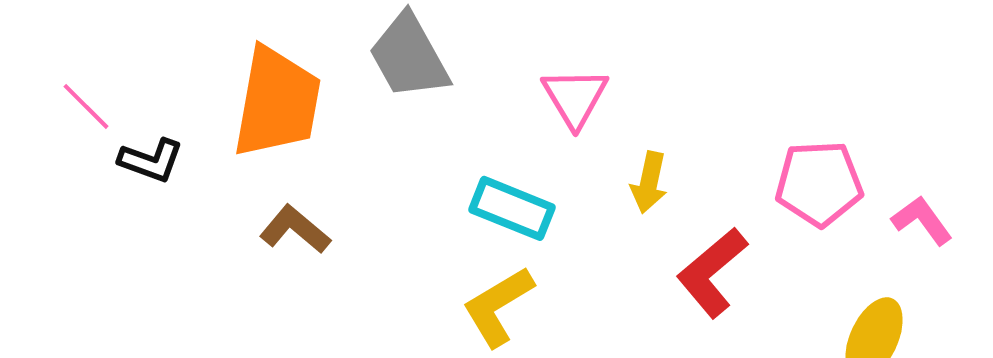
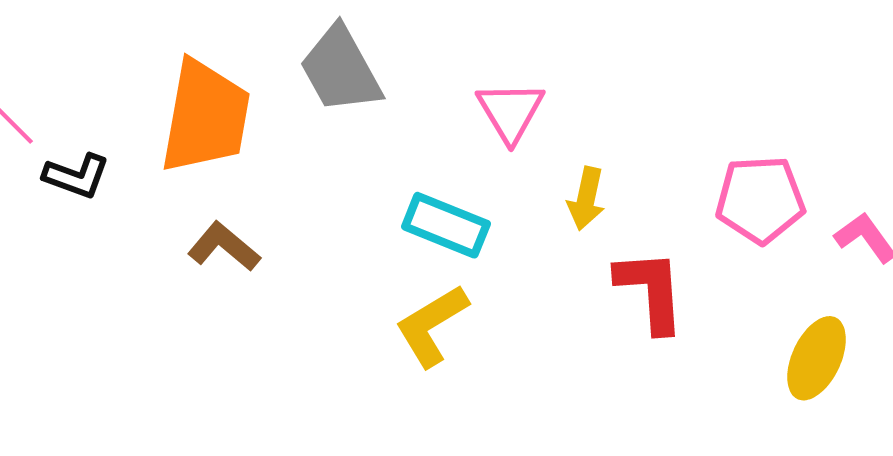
red L-shape: (712, 272) -> (651, 291), turned 126

